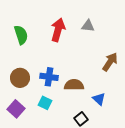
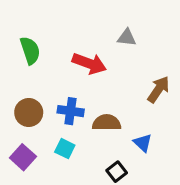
red arrow: (58, 30) -> (89, 63), moved, turned 95

